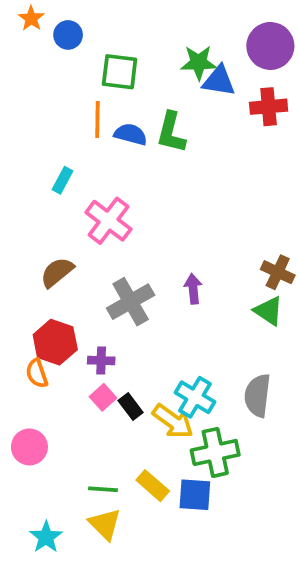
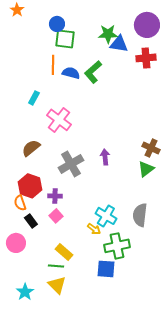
blue circle: (68, 35) -> (57, 24), moved
green L-shape: (171, 132) -> (93, 72), turned 35
green triangle: (269, 311) -> (146, 169), turned 48
black rectangle: (131, 406) -> (31, 221), moved
yellow arrow: (173, 421) -> (94, 229), size x0.6
yellow rectangle: (153, 486) -> (64, 252), moved

